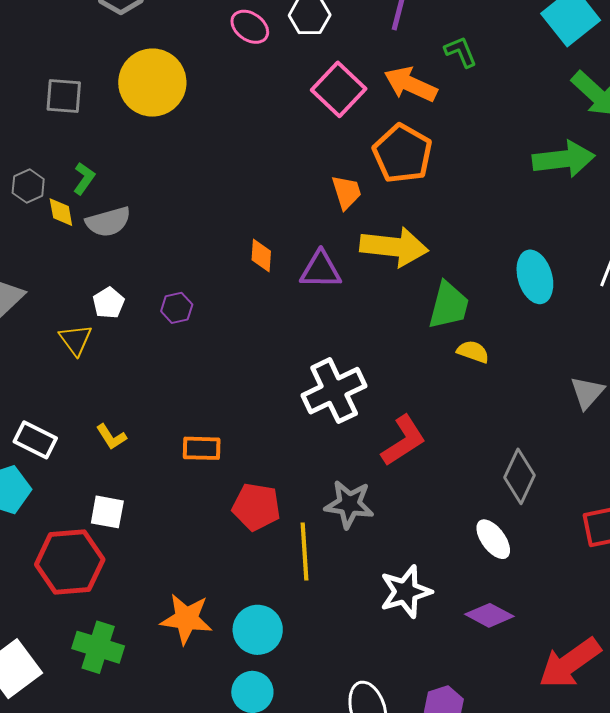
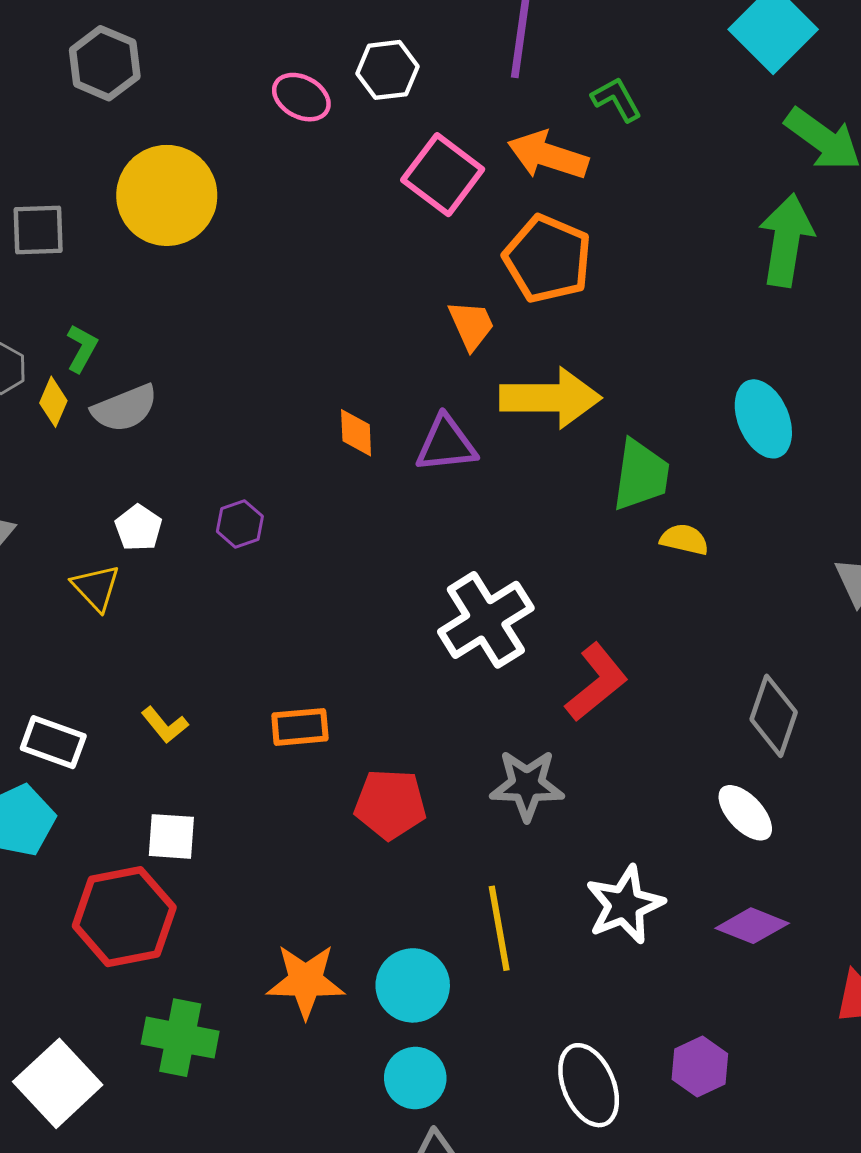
green arrow: (564, 159) -> (786, 240), turned -68
yellow diamond: (61, 212) -> (53, 402), turned 40
yellow line: (305, 551) -> (499, 928), moved

